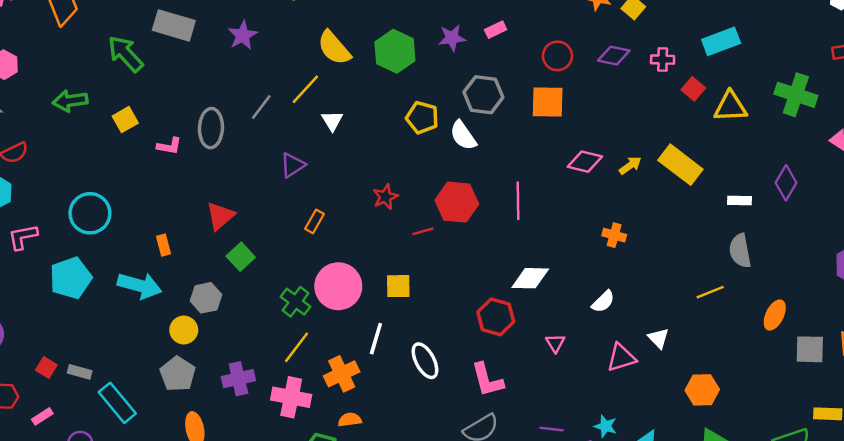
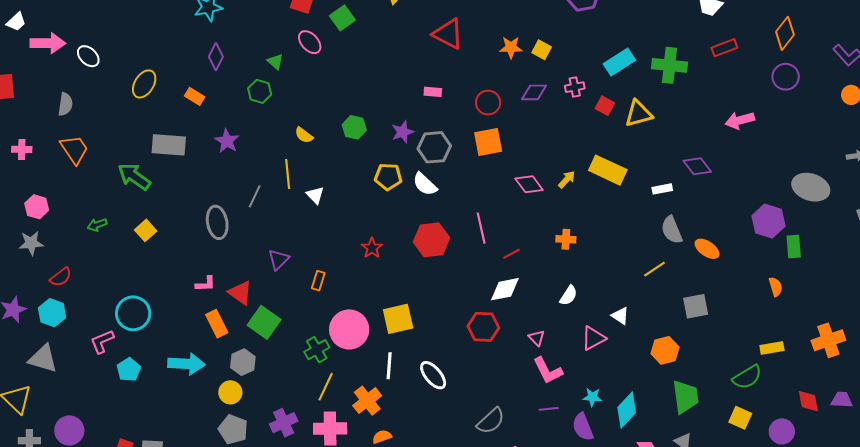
pink rectangle: (496, 30) -> (433, 92), turned 42
purple star: (452, 38) -> (403, 132), moved
yellow semicircle: (334, 48) -> (304, 135), size x0.6
green hexagon: (395, 51) -> (354, 127), size x0.7
yellow line: (305, 89) -> (288, 174), turned -36
green cross: (796, 95) -> (669, 65), moved
green arrow: (70, 101) -> (97, 225), size x0.7
pink L-shape: (169, 146) -> (205, 284), moved
pink diamond: (585, 162) -> (529, 184), turned 52
purple triangle: (293, 165) -> (279, 259), moved
purple diamond: (786, 183) -> (697, 166), turned -56
red triangle: (220, 216) -> (240, 293), turned -32
red line: (423, 231) -> (511, 254), moved
pink L-shape: (23, 237) -> (102, 341), moved
orange rectangle: (164, 245) -> (217, 324), moved, size x1.5
green square: (241, 257) -> (264, 322), size x1.4
cyan pentagon: (71, 278) -> (129, 370), size x0.7
yellow square: (398, 286) -> (398, 319), size x1.4
green cross: (296, 302) -> (317, 350), turned 35
orange ellipse: (775, 315) -> (707, 249), moved, turned -70
gray square: (810, 349) -> (696, 306), moved
pink L-shape: (487, 380) -> (548, 371), moved

